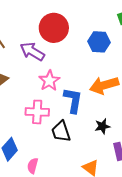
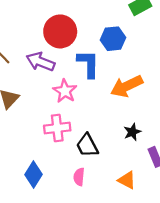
blue L-shape: (73, 100) -> (88, 64), moved
pink semicircle: (33, 166) -> (79, 177), moved

